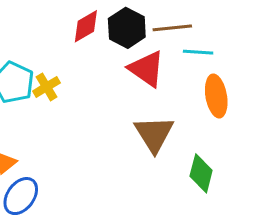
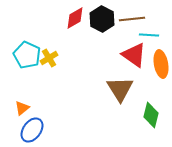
red triangle: (147, 69) -> (134, 55), moved

